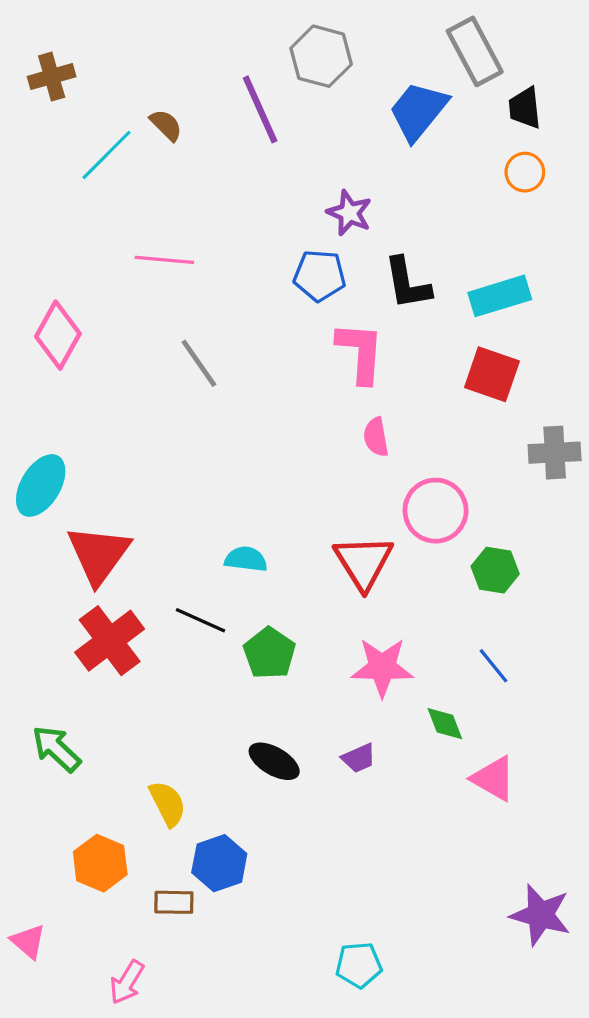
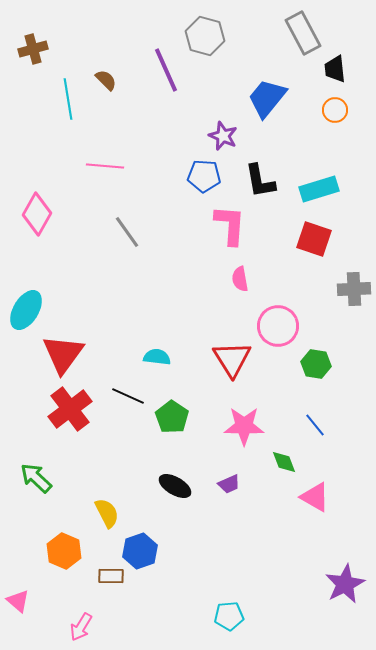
blue trapezoid: (418, 111) -> (267, 98), moved
cyan line: (106, 155) -> (68, 99), turned -54
purple star: (541, 915) -> (345, 584), turned 30

